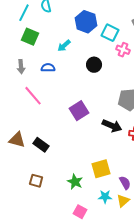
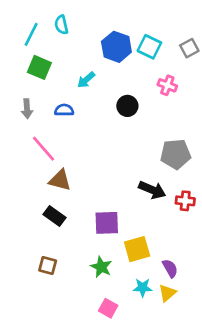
cyan square: (110, 33) -> (149, 47), moved
purple square: (79, 111) -> (107, 223), moved, turned 30
brown triangle: (17, 140) -> (60, 180), moved

